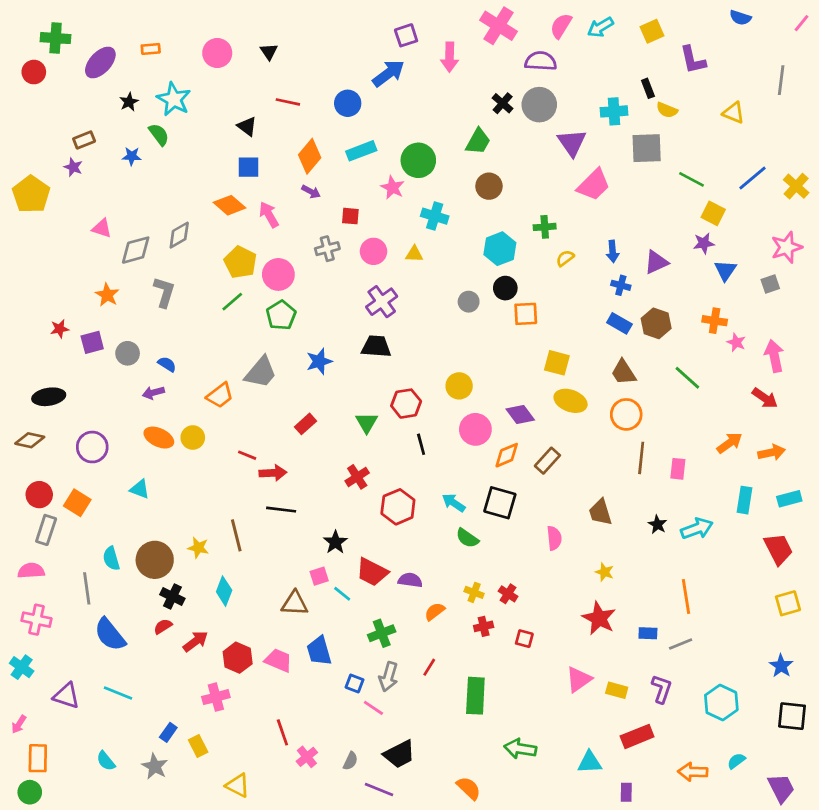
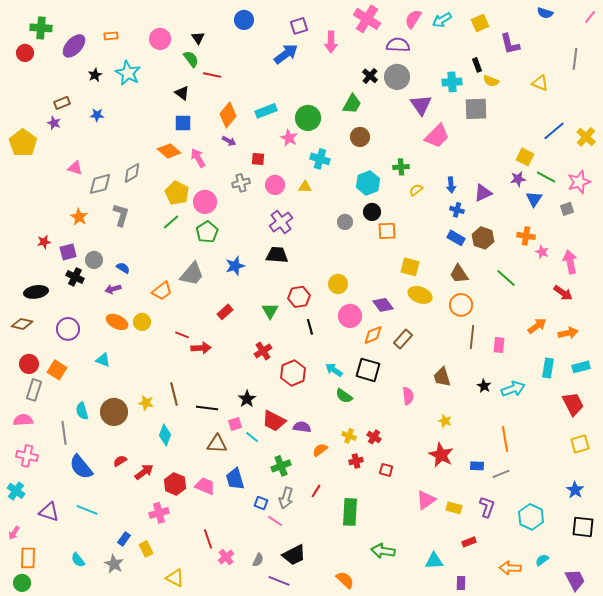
blue circle: (348, 103) -> (244, 20), moved
green semicircle: (159, 135) -> (191, 59), moved
green line: (691, 179) -> (546, 177), moved
black line: (281, 510) -> (207, 408), moved
black cross: (172, 597) -> (75, 277), moved
red rectangle: (637, 736) -> (469, 542), size x0.6

